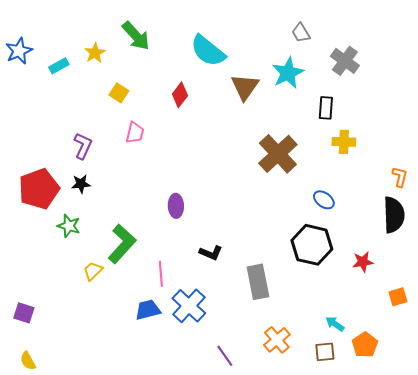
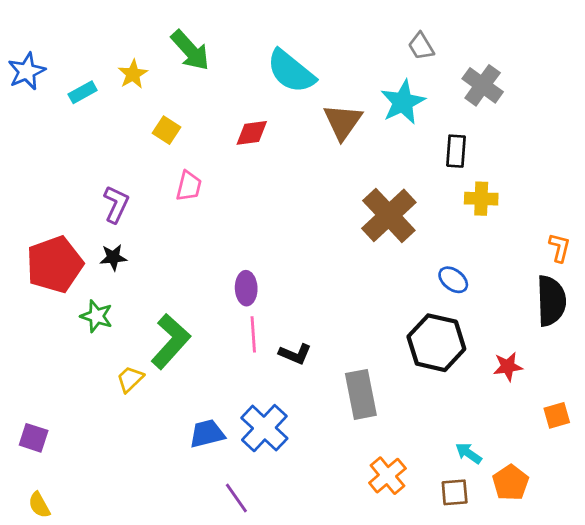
red diamond: (180, 95) -> (252, 133), turned 45
pink line: (161, 274) -> (253, 334), moved
purple line: (225, 356) -> (236, 498), moved

